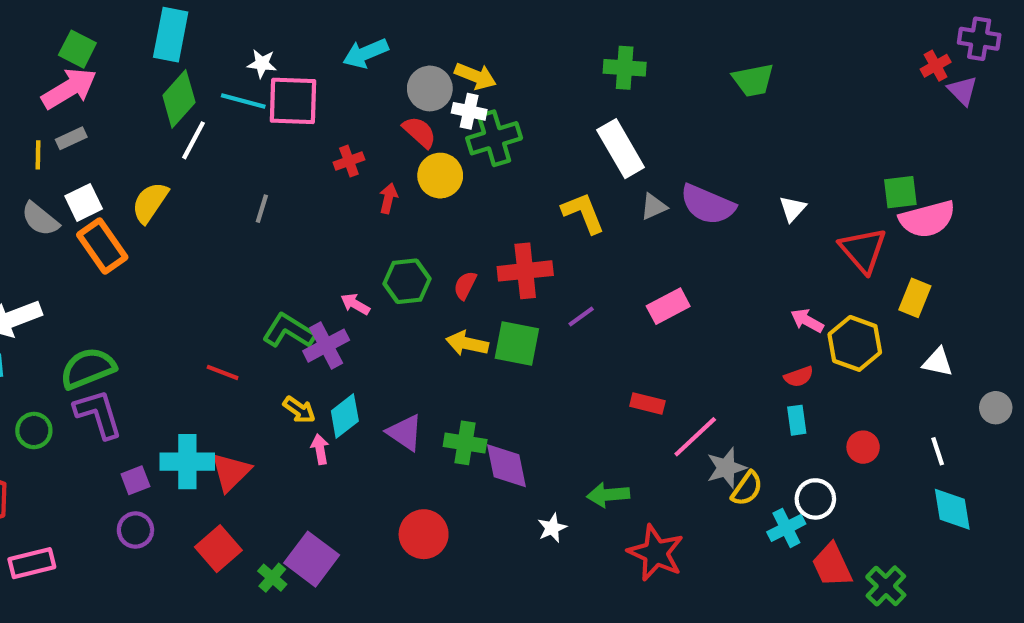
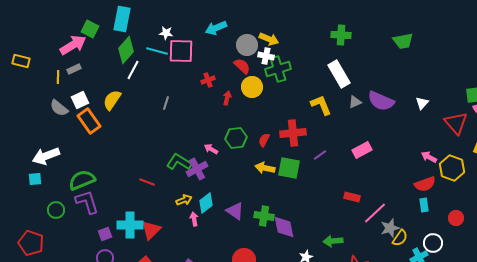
green square: (77, 49) -> (90, 29), moved
red semicircle: (799, 377) -> (425, 184), size x1.5
yellow arrow: (299, 410) -> (184, 200), turned -56

